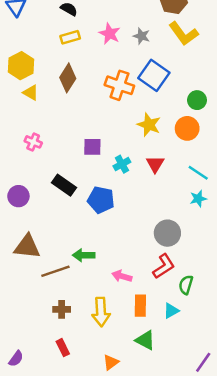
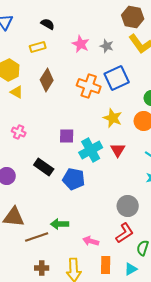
yellow rectangle: (70, 37) -> (38, 47), moved
blue square: (154, 75) -> (117, 78), turned 30
cyan cross: (122, 164) -> (91, 150), size x1.6

